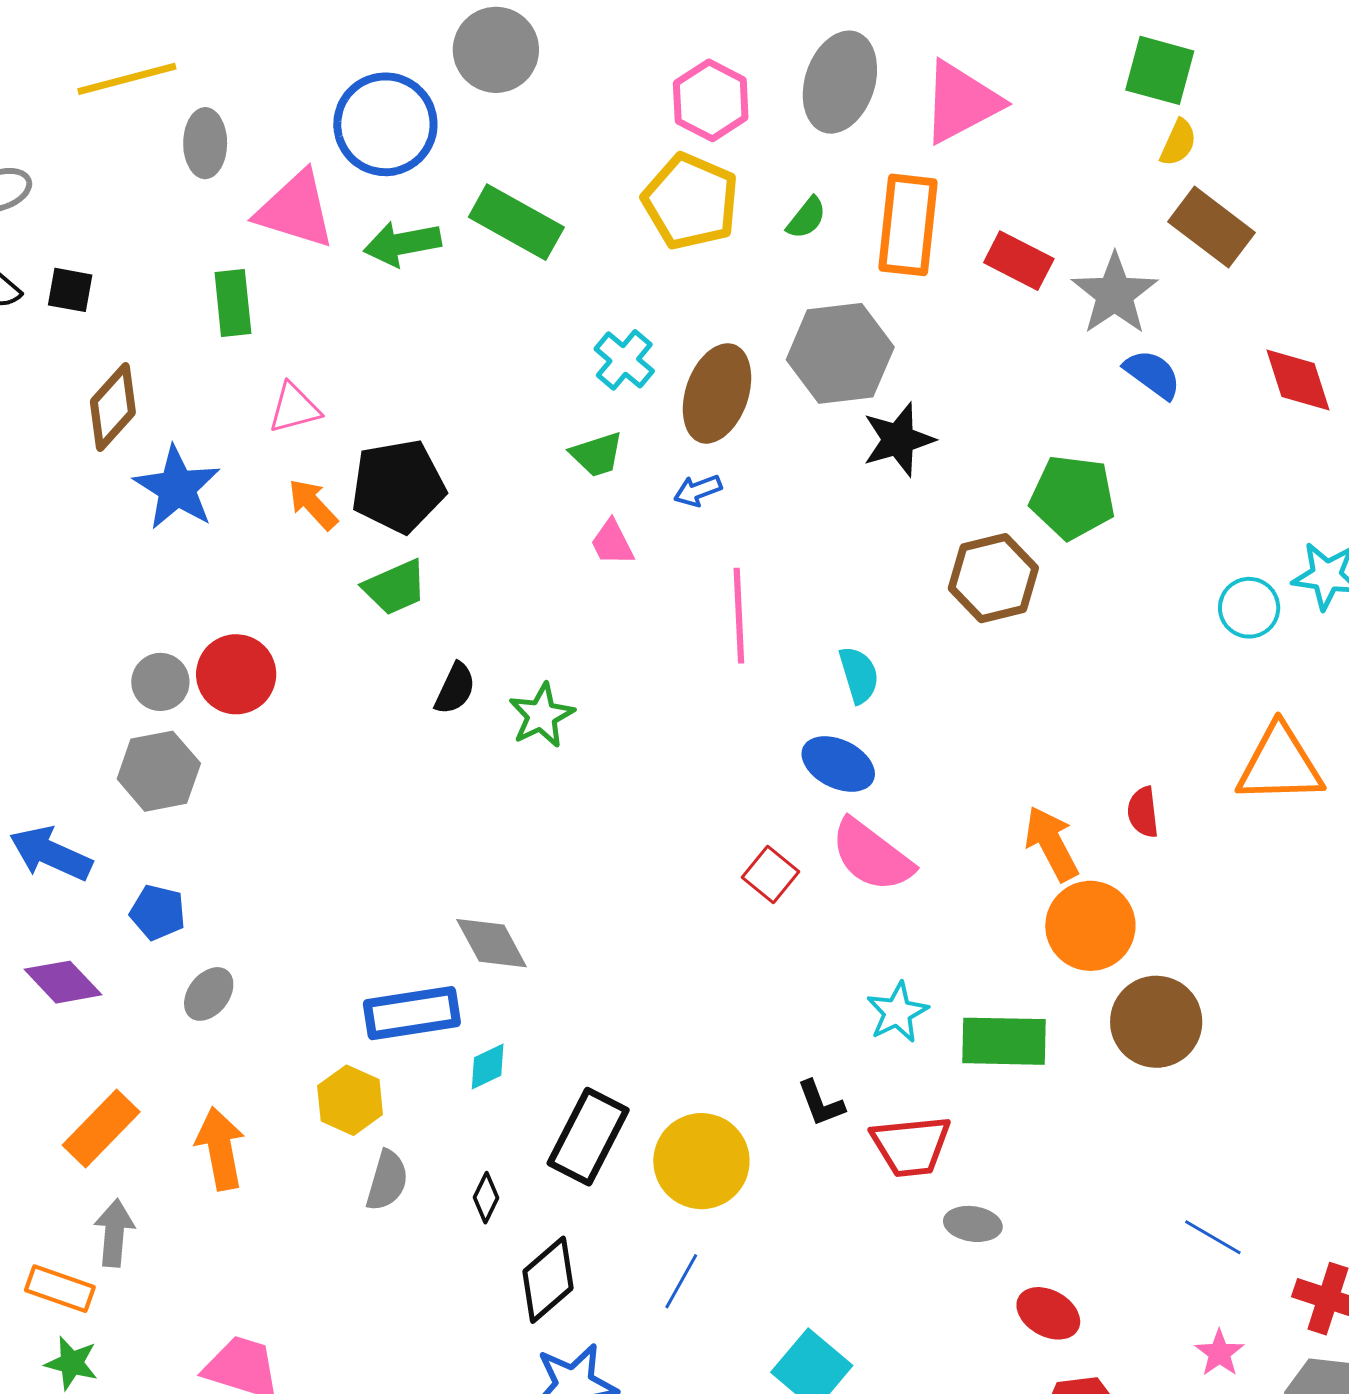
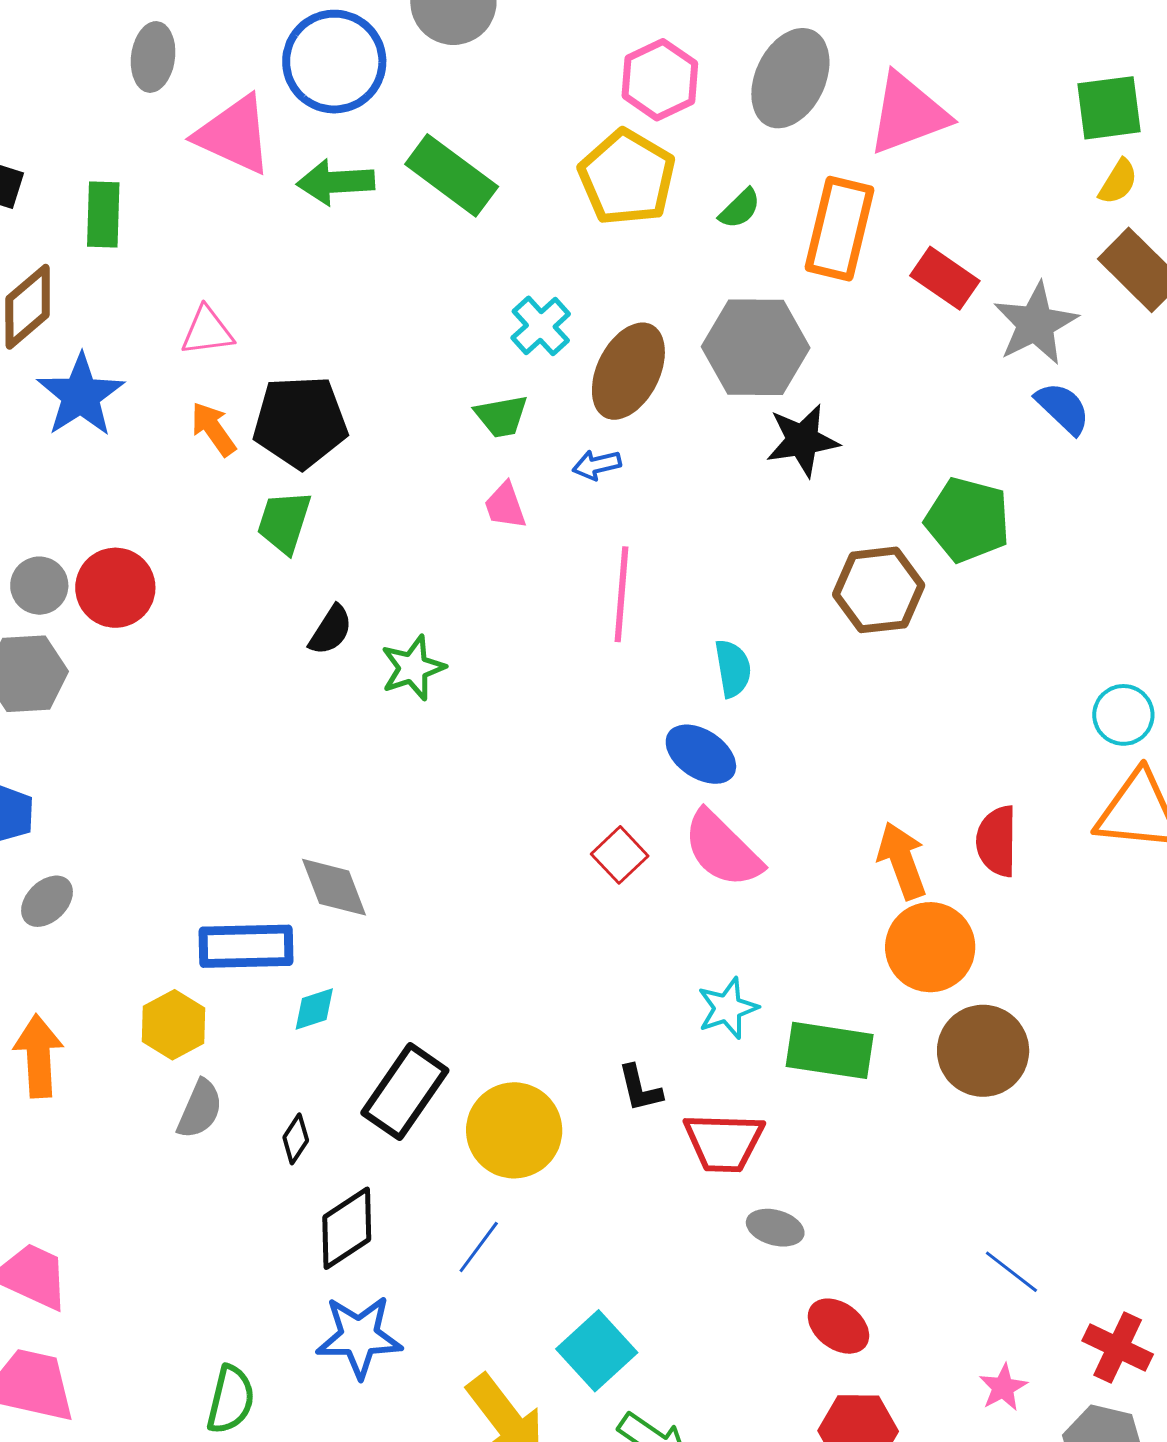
green square: (1160, 70) -> (1109, 108), turned -30
green rectangle: (233, 303) -> (103, 215), moved
green trapezoid: (395, 587) -> (284, 522), turned 124
cyan circle: (1249, 608) -> (1123, 715), moved
red semicircle: (1143, 812) -> (997, 841), size x1.4

